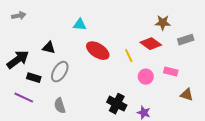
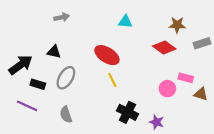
gray arrow: (19, 16) -> (62, 17), moved
cyan triangle: (80, 25) -> (125, 22), moved
yellow line: (129, 56) -> (112, 80), moved
pink circle: (146, 77) -> (167, 89), moved
brown triangle: (187, 95) -> (201, 94), moved

